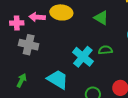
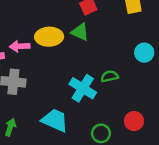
green triangle: (101, 18) -> (80, 32), moved

